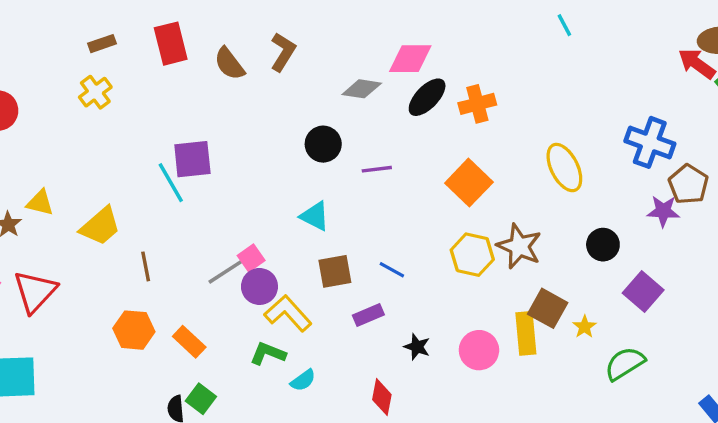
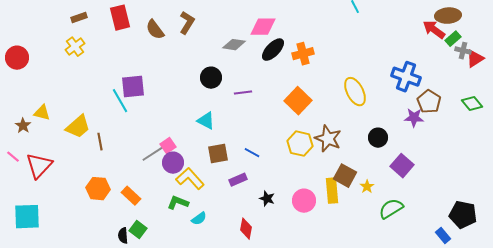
brown line: (146, 266) -> (100, 142), moved

